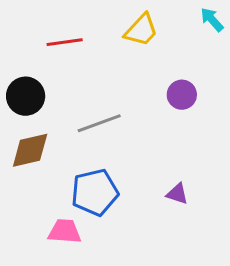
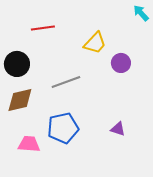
yellow trapezoid: (141, 30) -> (95, 43), moved
pink trapezoid: (65, 231) -> (29, 144), moved

